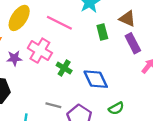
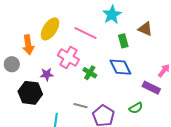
purple rectangle: (133, 43) -> (151, 88), moved, turned -36
purple star: (14, 58) -> (47, 74), moved
blue diamond: (96, 79) -> (120, 67), moved

